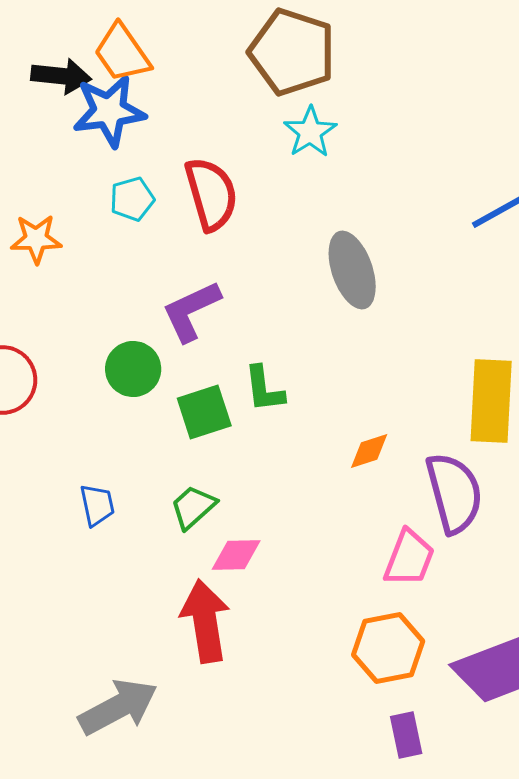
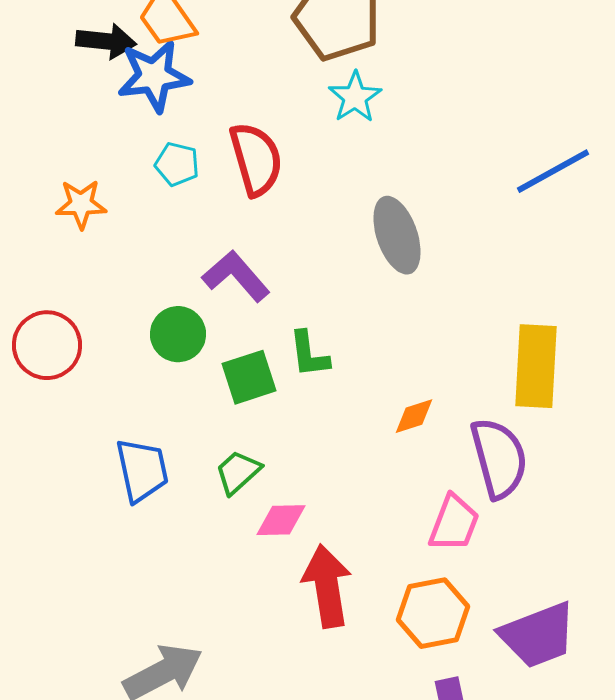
cyan pentagon: (132, 199) -> (177, 164), turned 30
purple L-shape: (191, 311) -> (236, 276), turned 74
blue trapezoid: (97, 505) -> (142, 470), size x1.5
red arrow: (205, 621) -> (327, 586), moved

